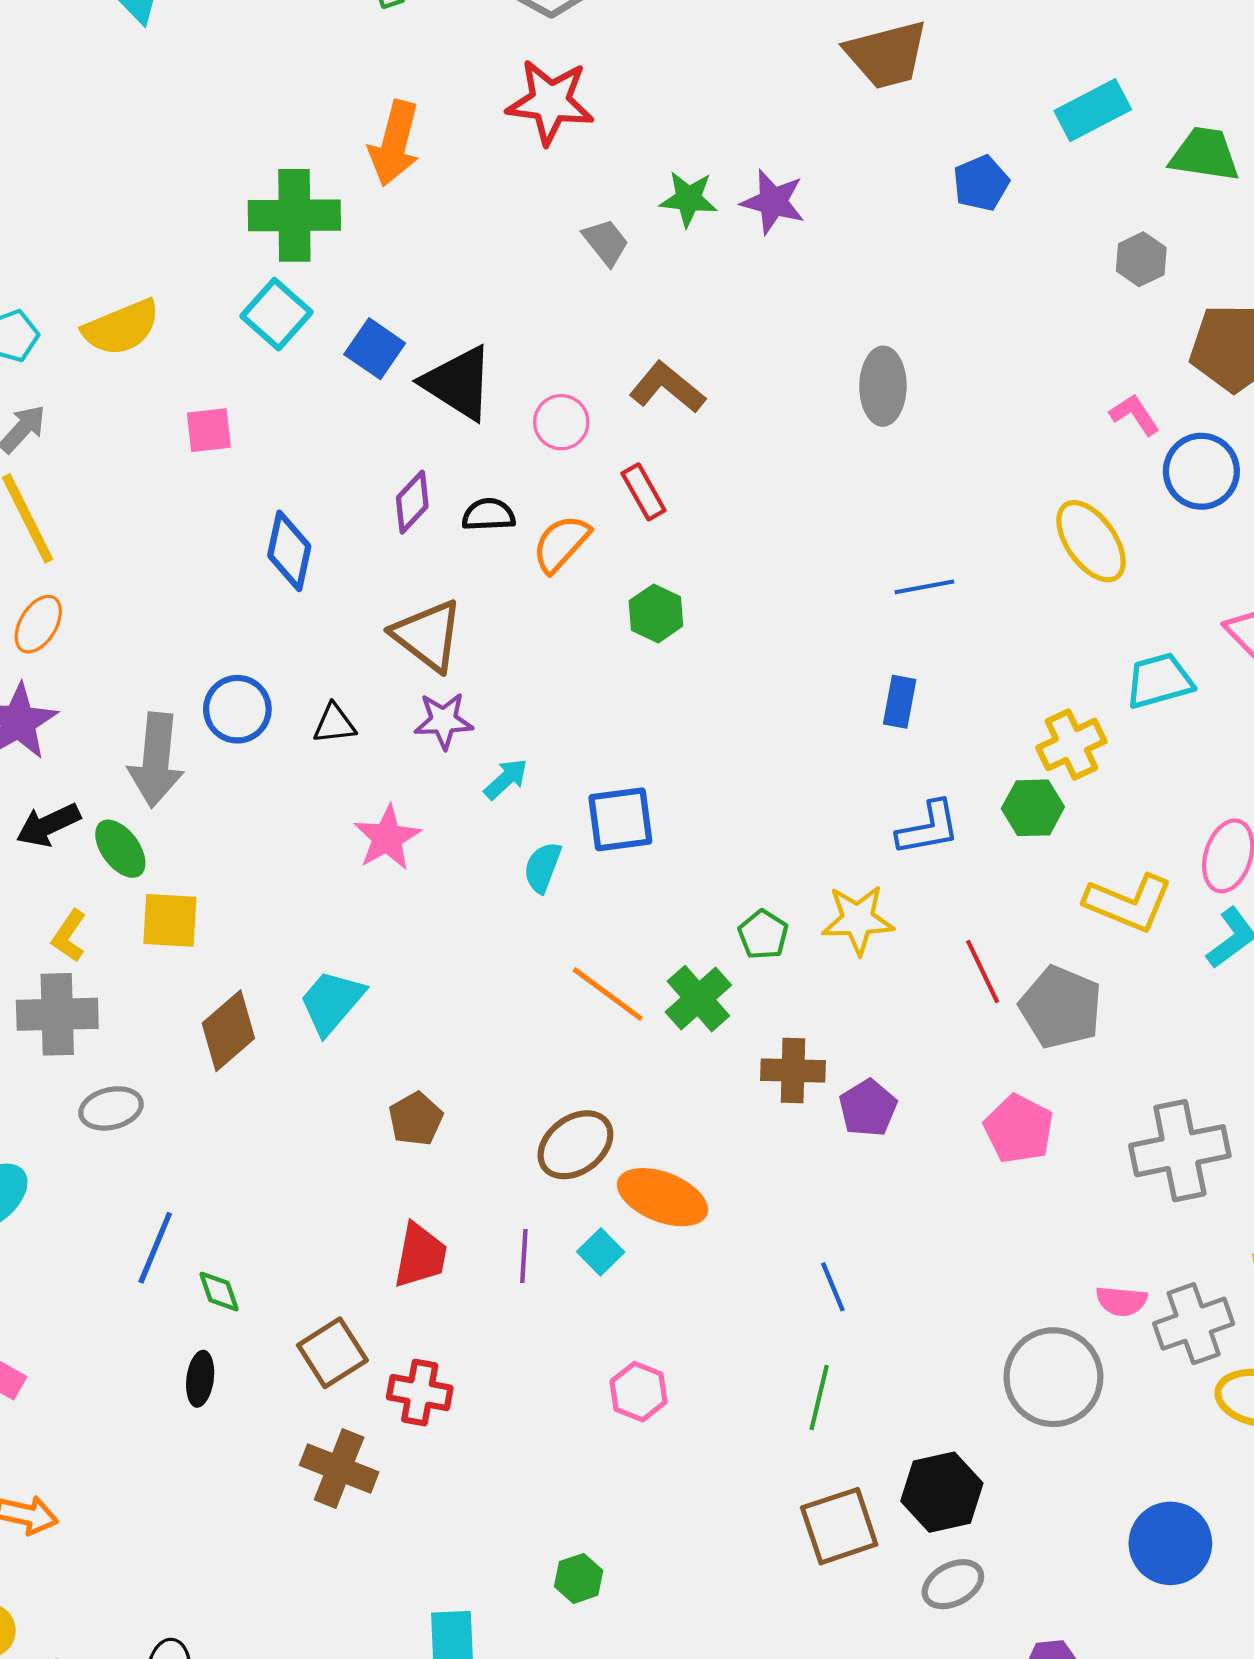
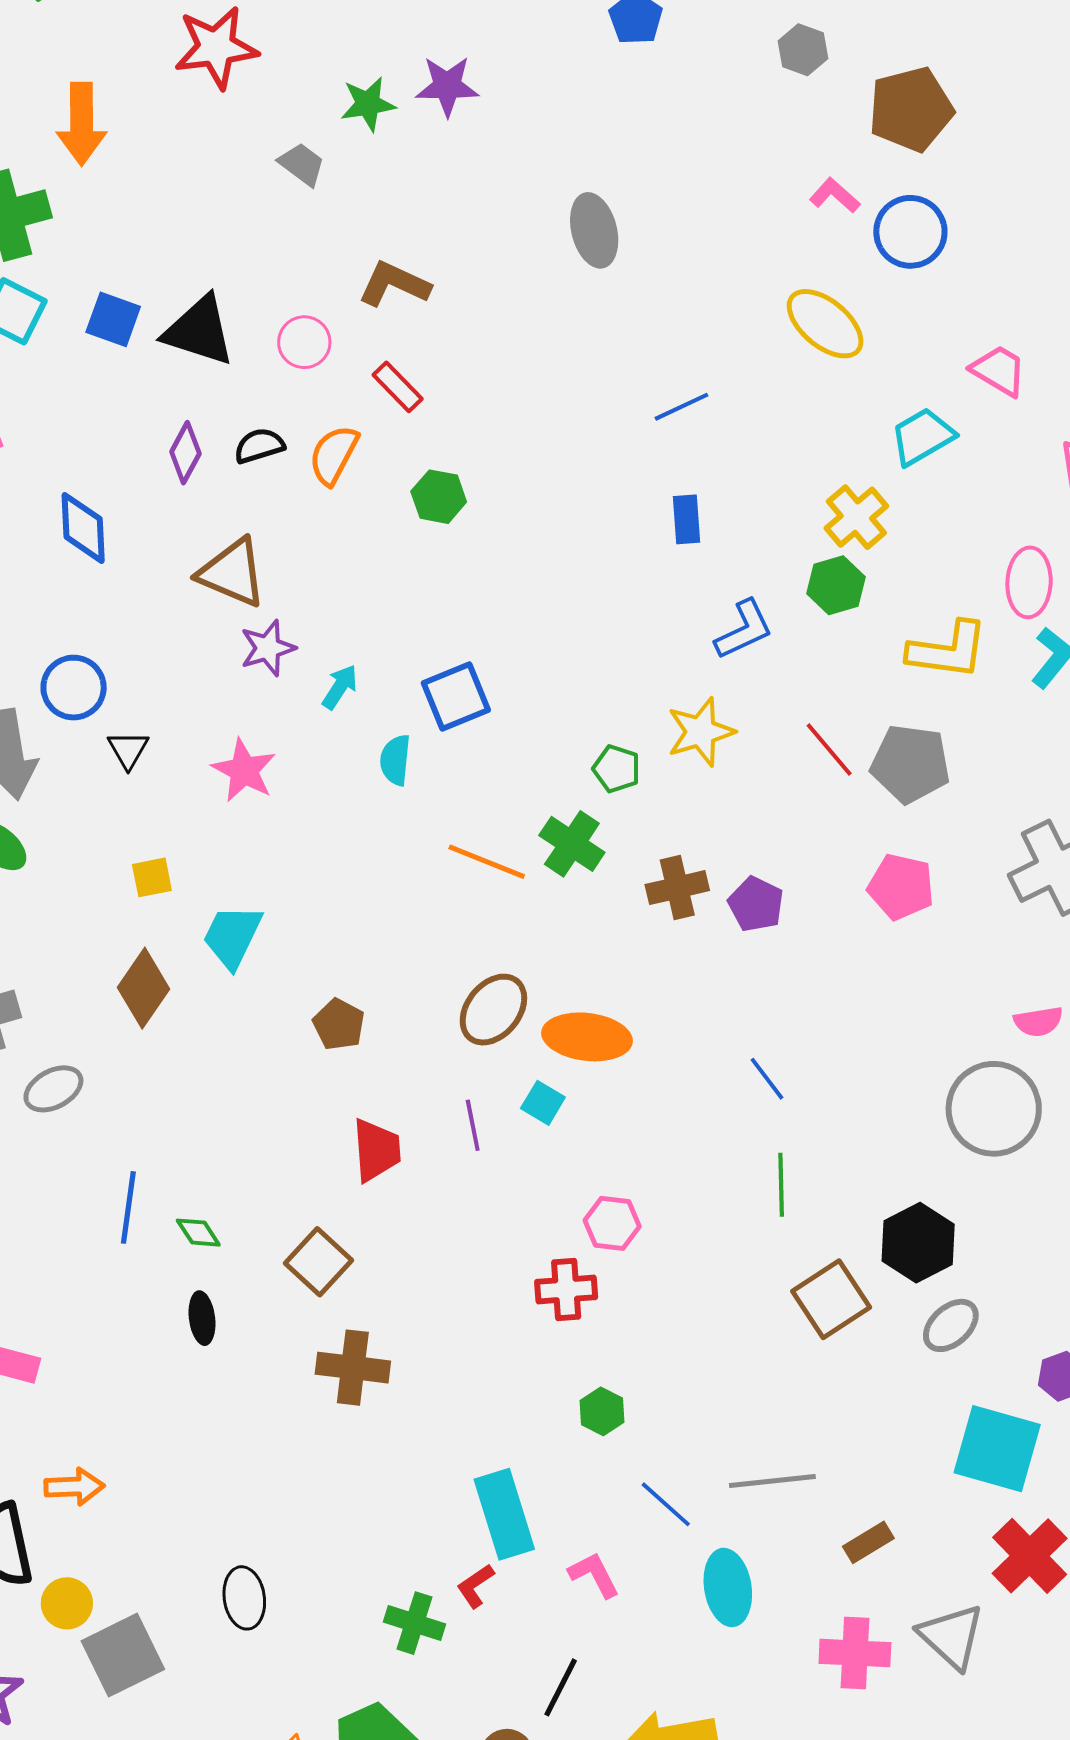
black triangle: (334, 724) -> (128, 750), moved, turned -39
yellow square: (170, 920) -> (152, 877), moved, size x0.7
red cross: (420, 1393) -> (566, 1290), moved

